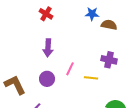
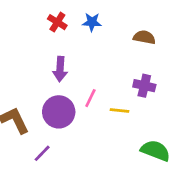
blue star: (92, 14) -> (92, 22), moved
purple circle: (47, 79) -> (59, 112), size x1.5

